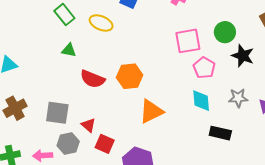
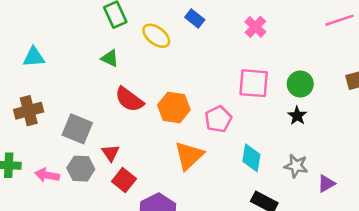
black star: (243, 56) -> (297, 116), moved, size x0.7
pink pentagon: (204, 68) -> (218, 119), moved
orange triangle: (151, 111) -> (189, 156), turned -32

